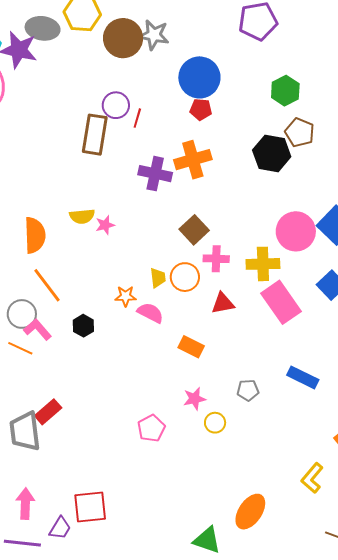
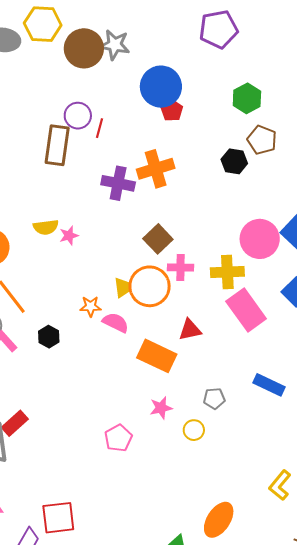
red pentagon: (201, 110) -> (172, 110), moved, turned 30
black hexagon: (272, 153) -> (234, 161), size x0.7
orange circle: (185, 277) -> (150, 286), size x1.4
red triangle: (223, 303) -> (190, 330), moved
orange rectangle: (191, 347) -> (157, 356), size x1.5
yellow circle: (215, 423) -> (194, 430), moved

